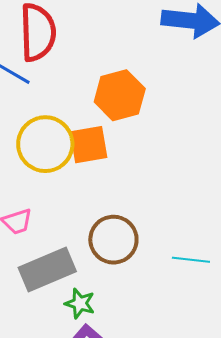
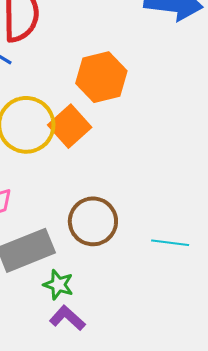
orange square: (89, 145) -> (70, 126), turned -33

